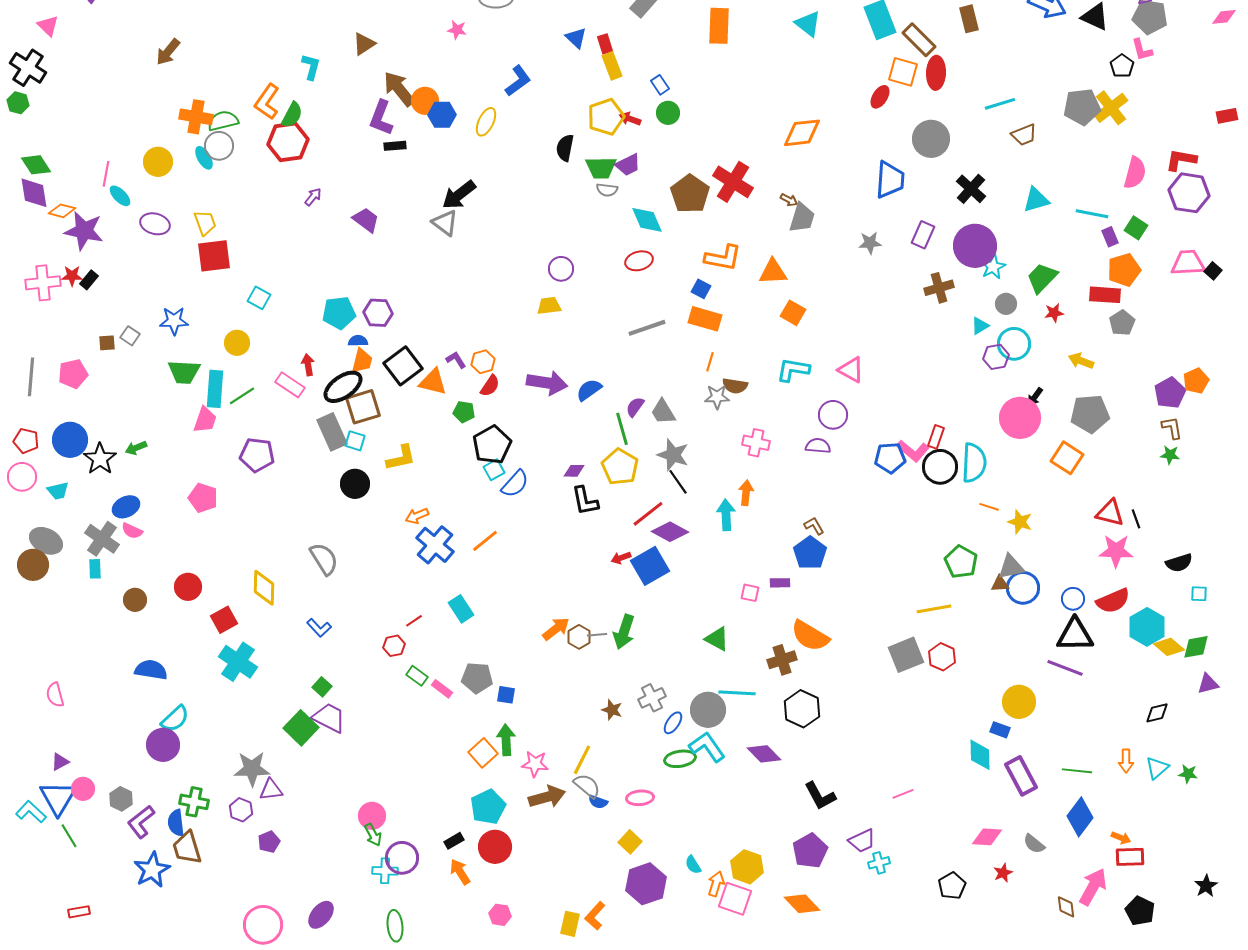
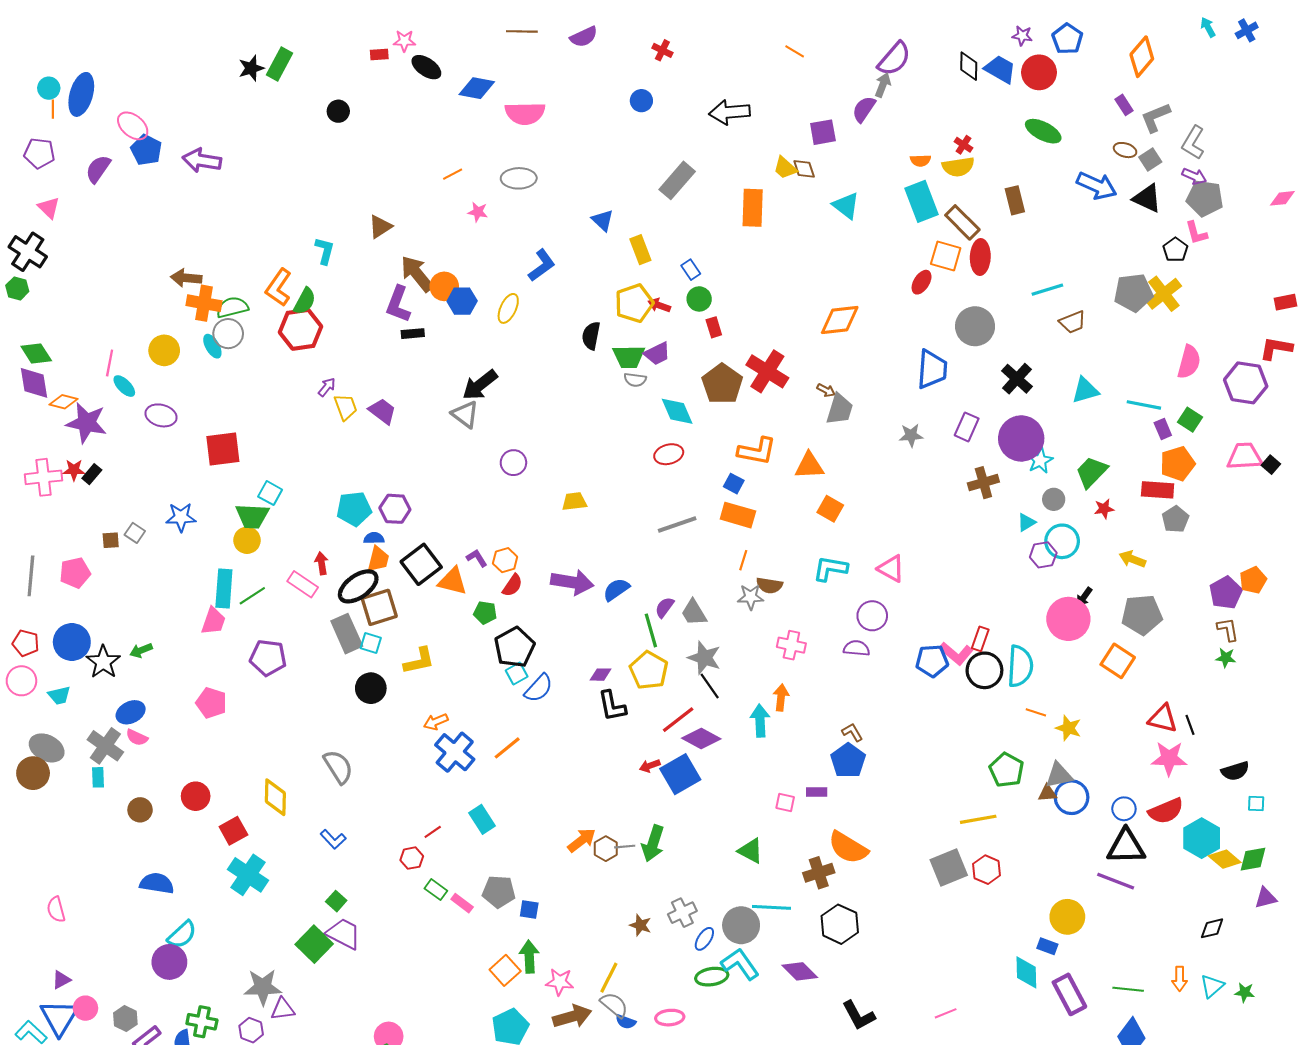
red rectangle: (605, 44) -> (714, 327), moved
brown arrow: (168, 52) -> (186, 278), moved, turned 56
red L-shape: (1181, 160) -> (1276, 348), moved
yellow trapezoid: (205, 223) -> (346, 407), moved
purple circle: (561, 269) -> (513, 463), moved
green trapezoid: (184, 372) -> (252, 516), moved

